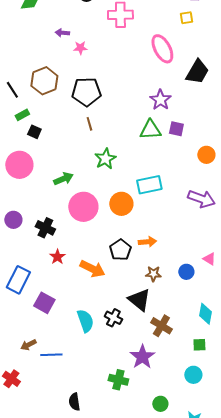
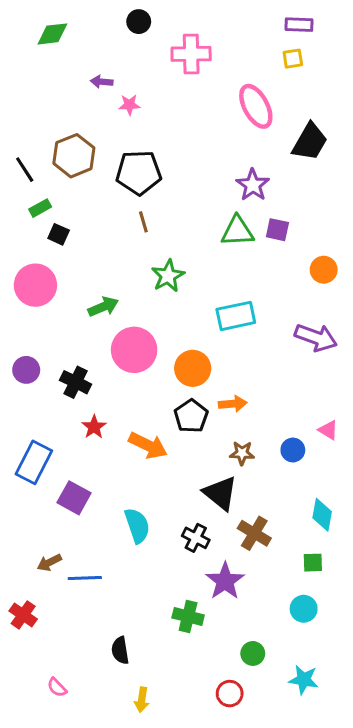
orange circle: (121, 204) -> (193, 368), moved
black cross: (113, 318) -> (196, 538), moved

